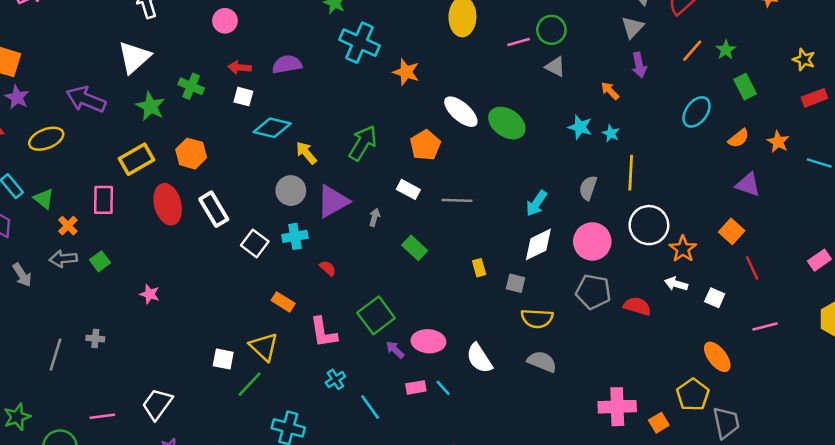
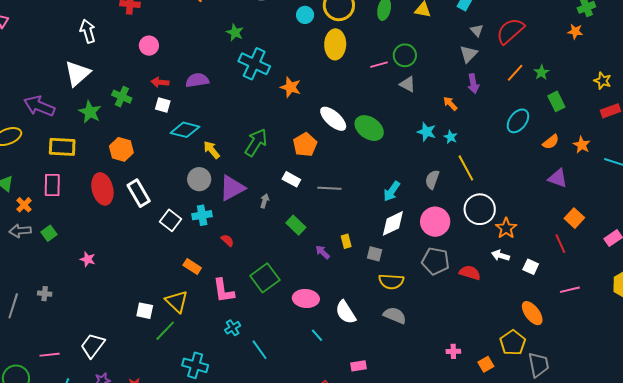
yellow rectangle: (137, 159) -> (62, 147), moved, turned 32
yellow line: (631, 173) -> (466, 168), turned -32
orange square: (732, 231) -> (574, 218), moved
purple arrow: (395, 350) -> (323, 252), moved
pink rectangle: (416, 387) -> (358, 366), moved
pink cross: (617, 407) -> (453, 351), size x0.5

